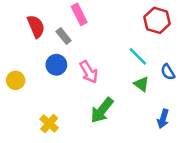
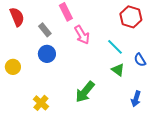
red semicircle: (36, 26) -> (17, 17), moved
gray rectangle: (64, 36) -> (45, 30), moved
pink arrow: (89, 72) -> (82, 35), moved

